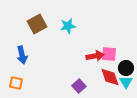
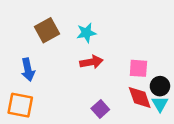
red arrow: (95, 56) -> (91, 62), moved
orange square: (16, 83) -> (20, 105), size x1.5

